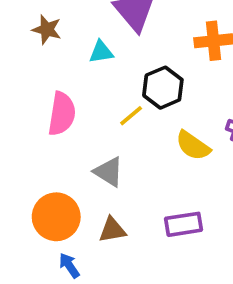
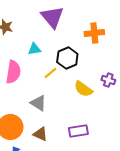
cyan triangle: (101, 52) -> (34, 49), moved
brown triangle: (112, 230) -> (40, 134), turned 35

